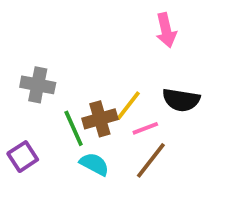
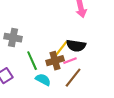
black semicircle: (181, 100) -> (76, 46), moved
brown cross: (100, 119) -> (55, 61), moved

